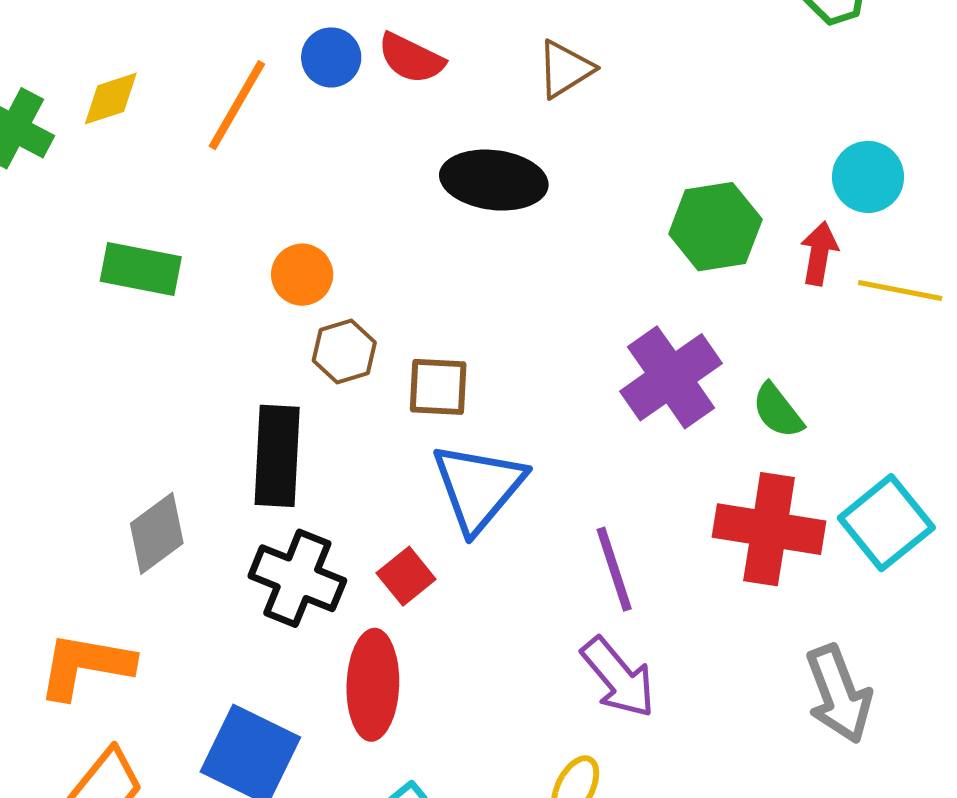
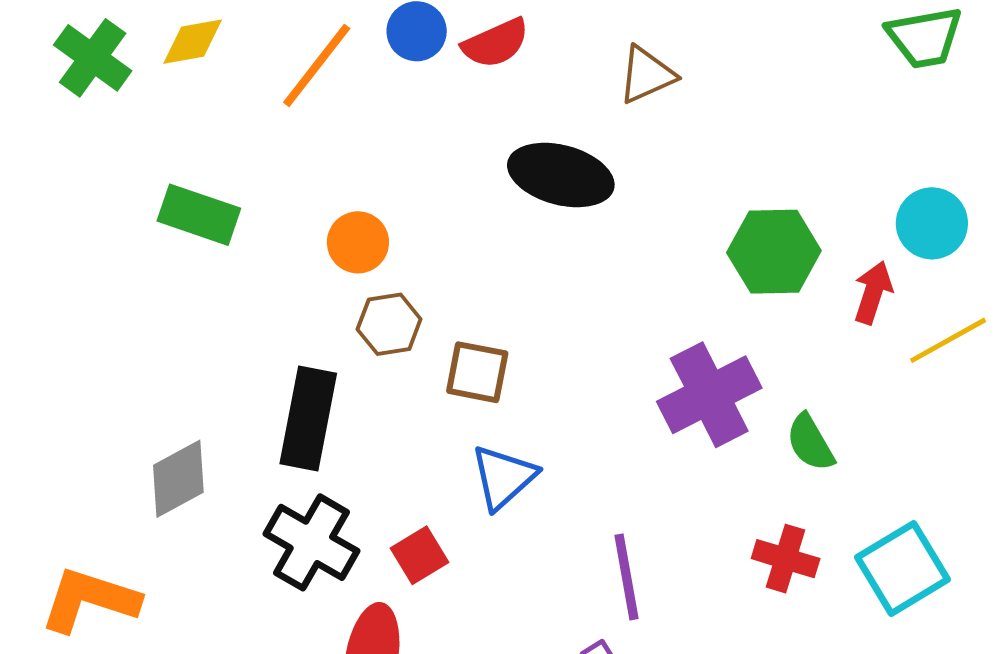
red semicircle: (411, 58) -> (496, 43), turned -58
yellow line: (900, 291) -> (948, 340), turned -48
blue triangle: (478, 487) -> (503, 477), size x0.7
red cross: (769, 529) -> (786, 559), size x0.6

